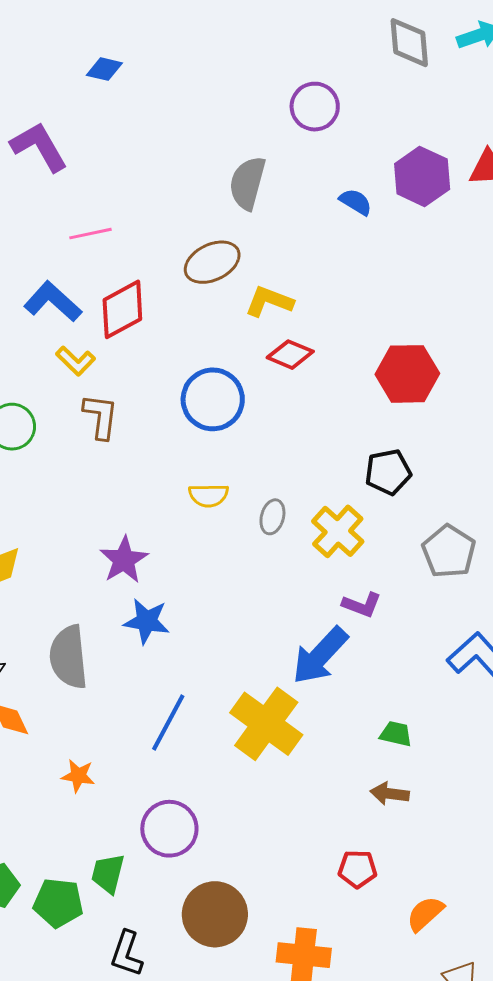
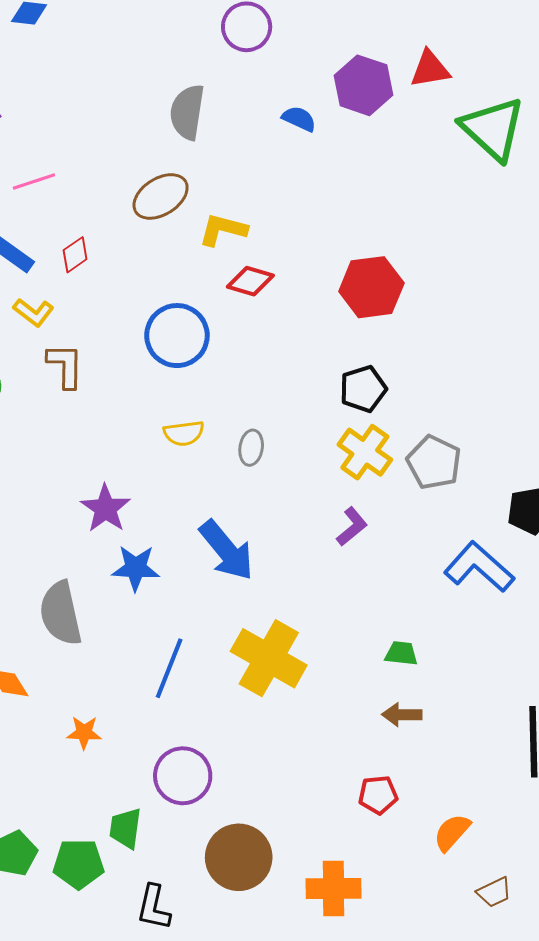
red diamond: (122, 309) -> (75, 255), size x0.6
yellow cross: (338, 531) -> (365, 452), moved
purple L-shape: (362, 605) -> (352, 527), turned -54
blue arrow: (320, 656) -> (227, 550), moved, turned -76

